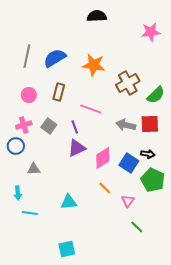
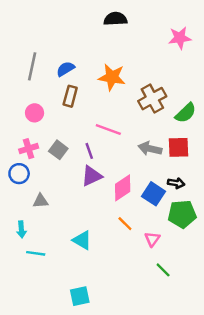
blue semicircle: (55, 58) -> (65, 69), size x0.7
brown rectangle: (59, 92) -> (70, 96), moved
green pentagon: (153, 180) -> (182, 214), turned -30
cyan triangle: (69, 202) -> (82, 240), turned 36

